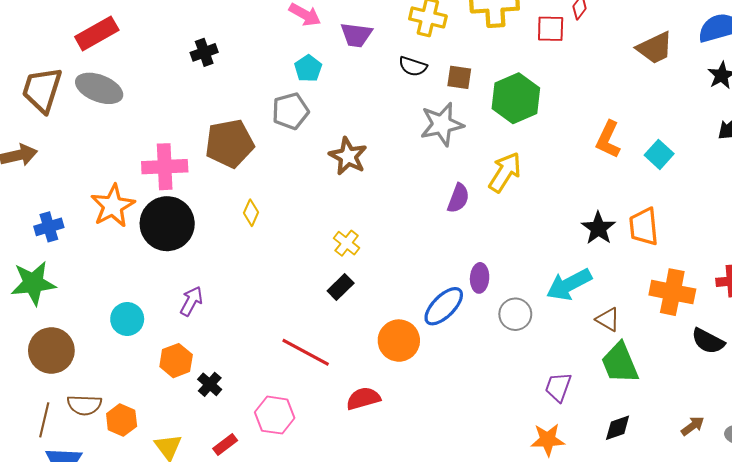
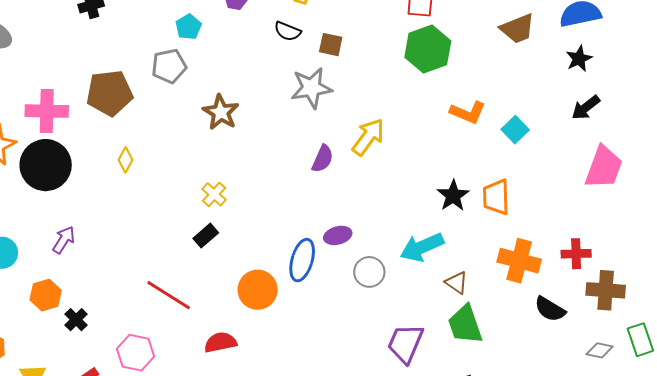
green hexagon: (516, 98) -> (428, 49), moved
orange L-shape: (608, 139) -> (468, 112), turned -96
purple ellipse: (480, 278) -> (338, 235), turned 68
blue ellipse: (444, 306) -> (302, 260), turned -33
purple trapezoid: (558, 387) -> (405, 343), size x1.4

